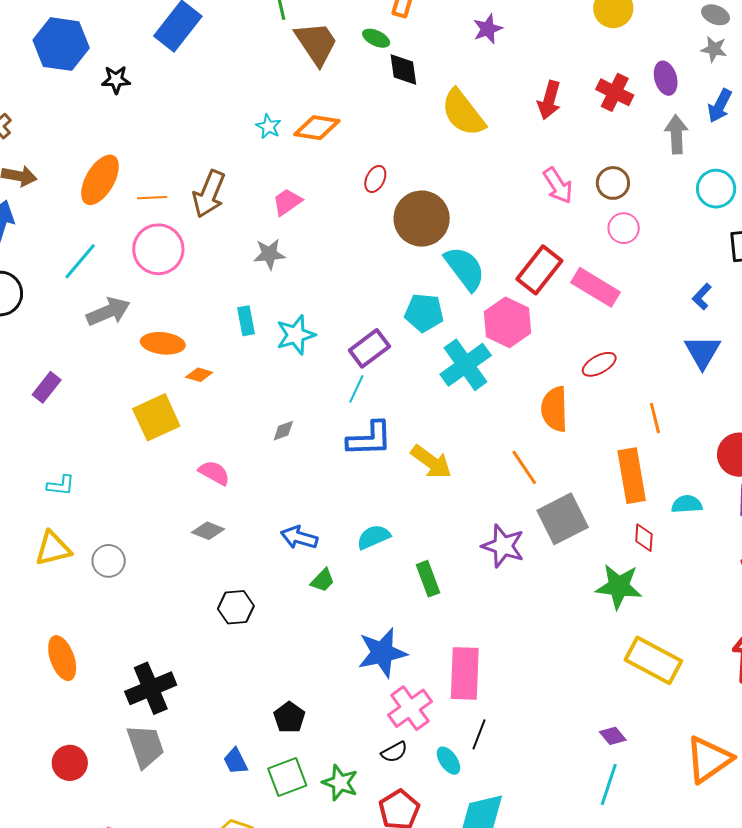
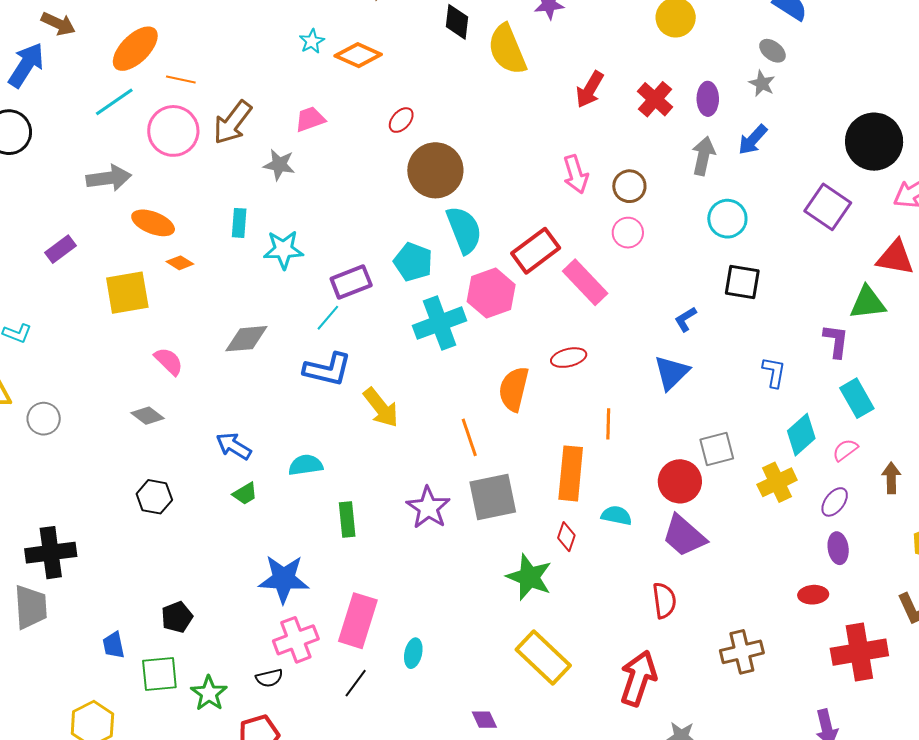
yellow semicircle: (463, 113) -> (507, 49), moved
brown arrow: (209, 194) -> (233, 123), moved
cyan line: (80, 261) -> (114, 102), moved
purple rectangle: (47, 387) -> (61, 249), moved
gray diamond: (283, 431) -> (246, 339), size x1.8
cyan ellipse: (448, 761) -> (413, 653), moved, turned 32

